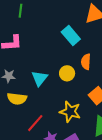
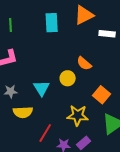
cyan rectangle: (71, 36) -> (52, 23), moved, turned 48
orange semicircle: (86, 62) -> (84, 63), turned -42

